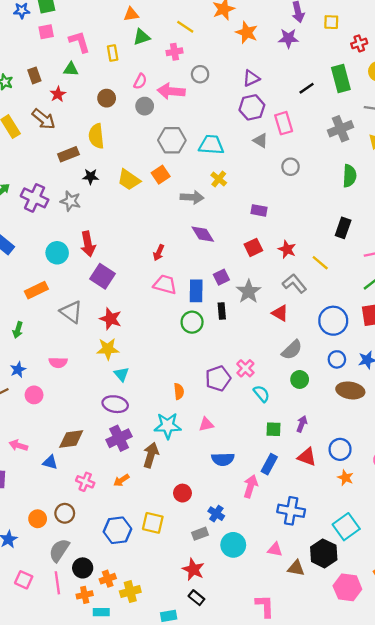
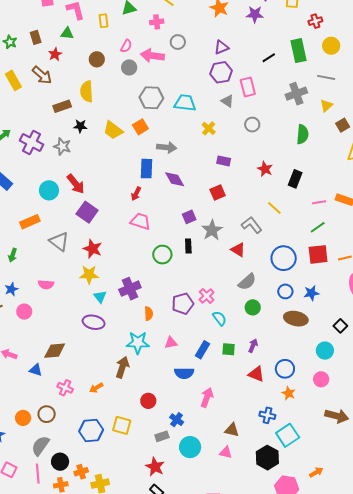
yellow cross: (219, 179) -> (209, 128), moved
red arrow: (88, 244) -> (76, 184), turned -30
red star: (287, 249) -> (265, 169), moved
blue rectangle: (196, 291) -> (147, 169), moved
purple cross: (119, 438) -> (130, 289), moved
blue rectangle: (269, 464) -> (202, 350), moved
blue cross: (291, 511) -> (267, 415), moved, size x0.7
brown triangle: (296, 568) -> (232, 430), moved

